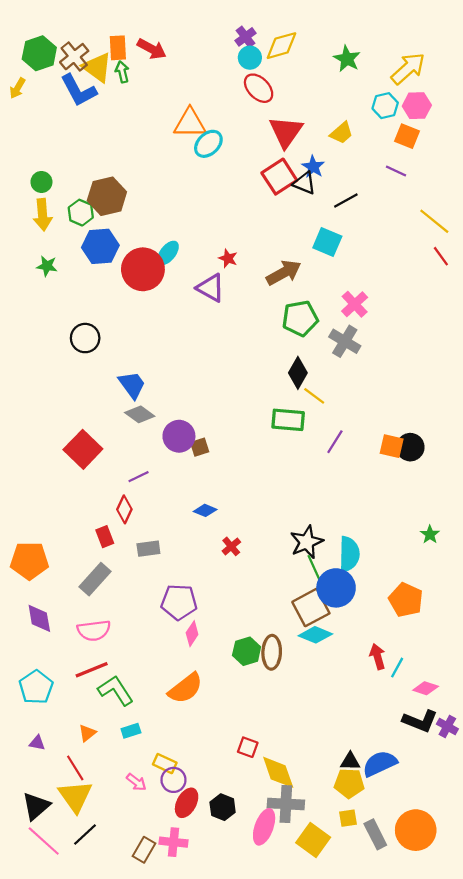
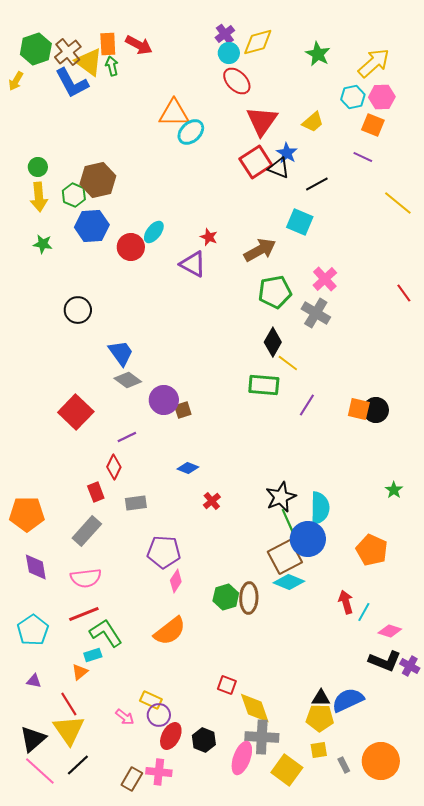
red line: (441, 256) -> (404, 293), moved
red circle: (143, 269) -> (131, 247), size x0.7
cyan rectangle: (131, 731) -> (93, 655), moved
gray rectangle: (375, 834) -> (344, 765), size x0.6

